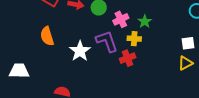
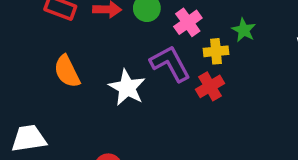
green star: (145, 21) -> (244, 30), moved

